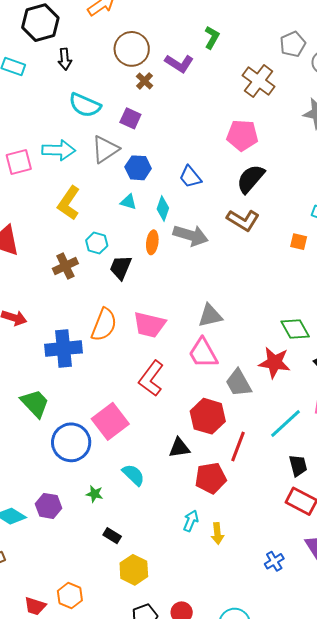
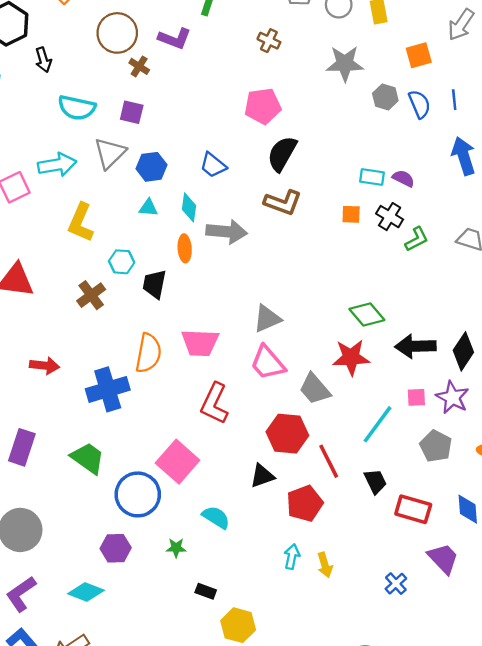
brown cross: (259, 81) -> (269, 41), size x0.6
red line: (238, 446) -> (329, 461), turned -36
black trapezoid: (298, 466) -> (375, 481), moved
purple hexagon: (49, 506) -> (116, 548), moved

